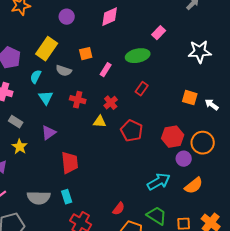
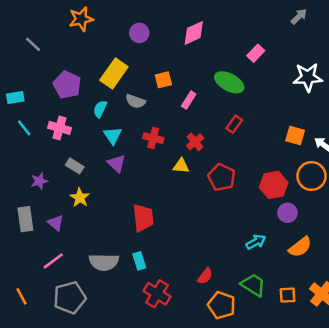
green ellipse: (138, 56) -> (229, 82), turned 40
purple triangle: (49, 133) -> (117, 163), moved, turned -42
orange circle: (203, 143) -> (312, 176), moved
cyan arrow: (159, 182) -> (256, 242), size x0.7

